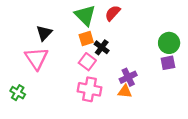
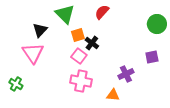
green triangle: (85, 15) -> (65, 14), moved
green circle: (169, 43) -> (157, 24), moved
purple cross: (128, 77) -> (126, 74), moved
orange triangle: (125, 92) -> (113, 95), moved

